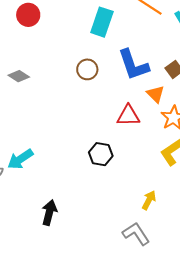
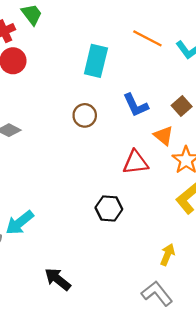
blue L-shape: (133, 65) -> (136, 105), size x0.7
black arrow: (49, 213) -> (58, 279), turned -60

